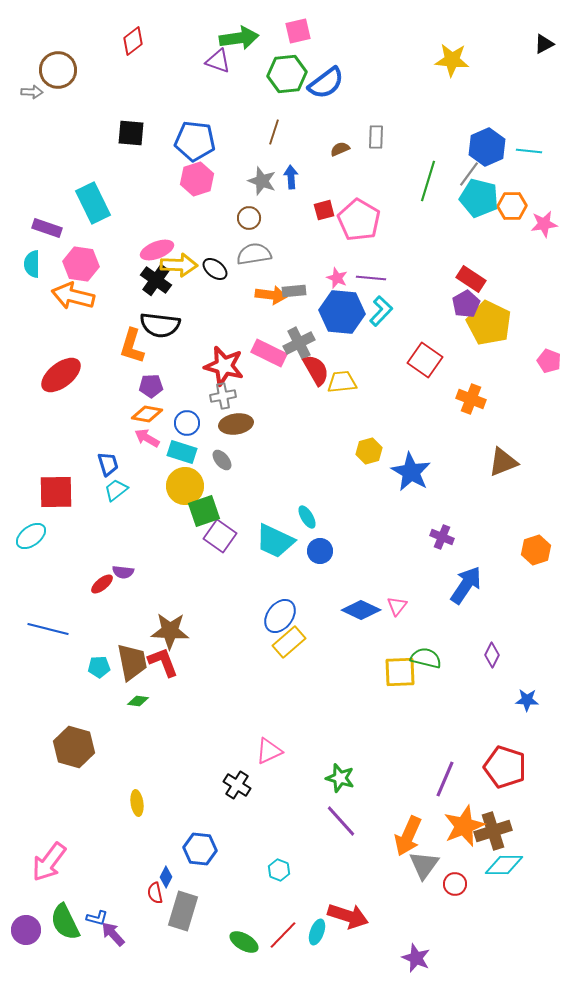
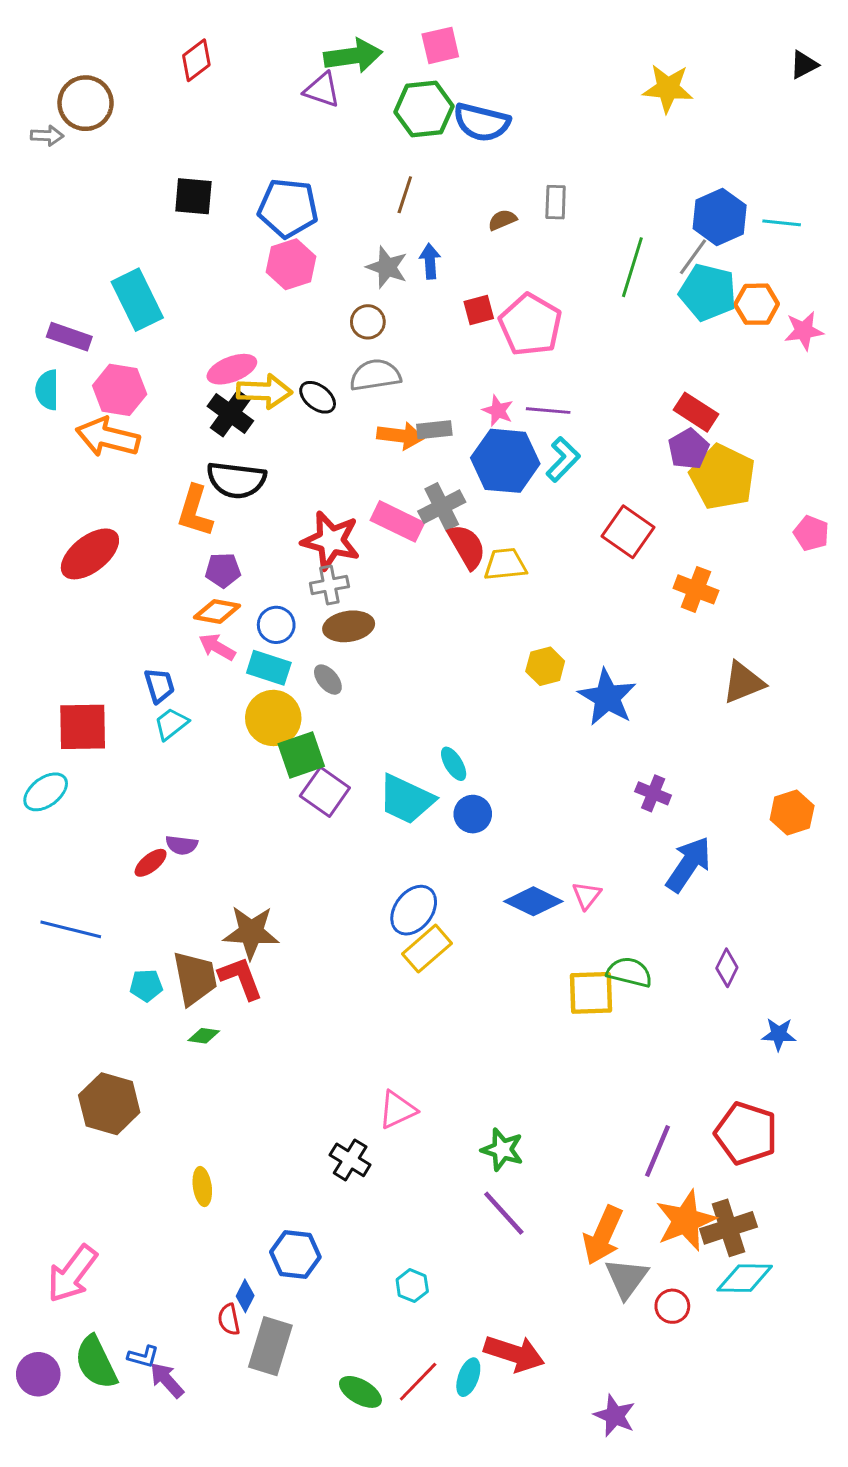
blue semicircle: (326, 83) -> (482, 122), turned 51

